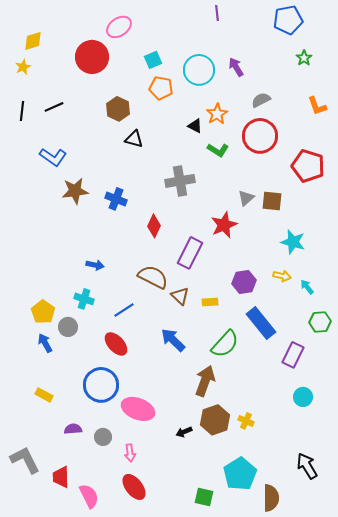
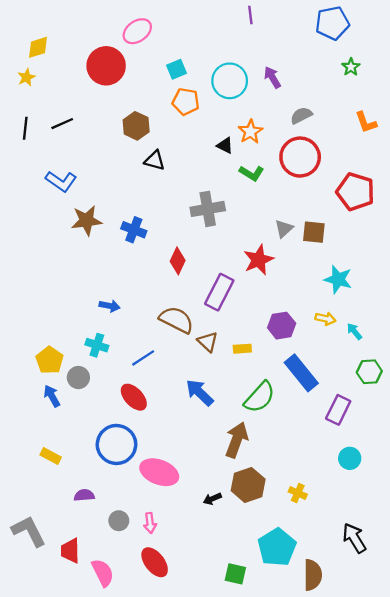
yellow cross: (246, 421) -> (298, 493), moved
gray circle: (103, 437) -> (119, 521), moved

